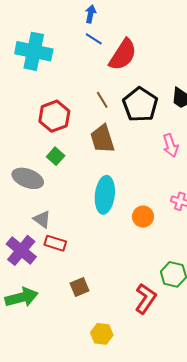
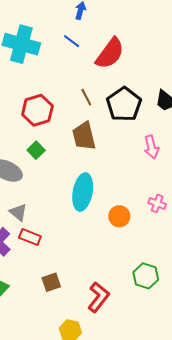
blue line: (94, 39) -> (72, 41), moved
red L-shape: (146, 299) -> (98, 297), moved

